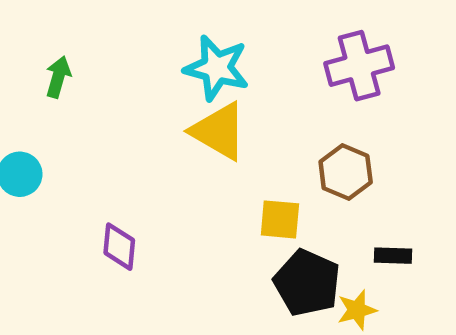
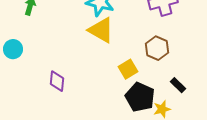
yellow square: (280, 219) -> (128, 69), turned -36
black rectangle: (393, 256) -> (178, 85), turned 42

